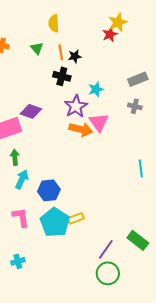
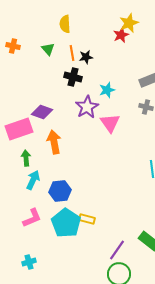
orange arrow: (81, 129) -> (54, 142), moved, turned -115
pink L-shape: (21, 217) -> (32, 218), turned 75
yellow rectangle: (76, 218) -> (87, 219), turned 35

